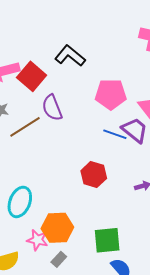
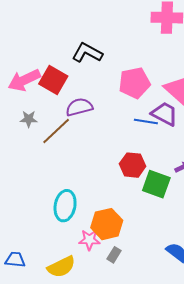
purple semicircle: (52, 108) -> (79, 107), turned 108
green square: (107, 240) -> (156, 184), moved, turned 36

